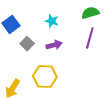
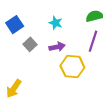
yellow hexagon: (45, 77) -> (72, 67), moved

